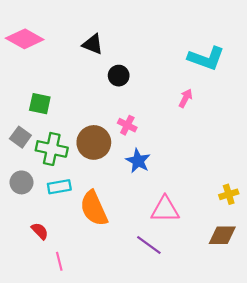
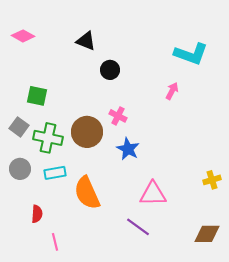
pink diamond: (25, 39) -> (23, 36), size x0.7
red semicircle: (40, 231) -> (37, 214), turned 48
brown diamond: (222, 235) -> (207, 234), moved

